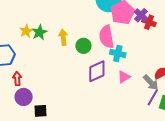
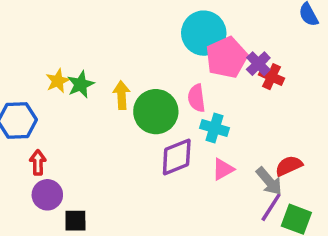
pink semicircle: (107, 37) -> (197, 98), size x0.7
green circle: (83, 46) -> (156, 112), size x1.6

